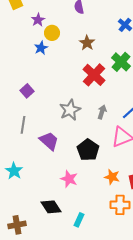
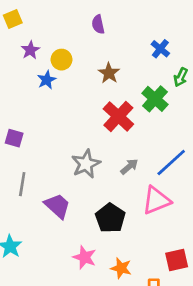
purple star: (38, 20) -> (30, 50), moved
purple square: (27, 91) -> (14, 138), moved, turned -32
gray arrow: (102, 112) -> (129, 167), turned 32
orange star: (112, 177) -> (121, 268), moved

